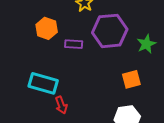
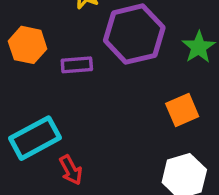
cyan rectangle: (43, 83) -> (35, 138), turned -36

